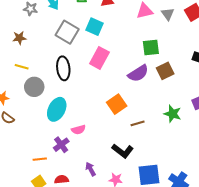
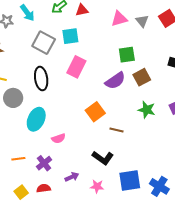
cyan square: (94, 27) -> (70, 36), turned -30
green star: (173, 114) -> (147, 110), moved
brown line: (138, 123) -> (117, 130), turned 32
purple cross: (61, 145) -> (44, 163), moved
orange line: (40, 159) -> (18, 159), moved
purple arrow: (91, 169) -> (72, 177), turned 96

